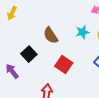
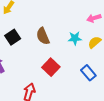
black square: (29, 54) -> (13, 37), moved

